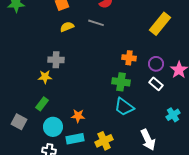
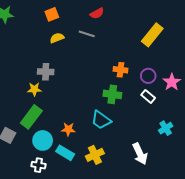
green rectangle: (42, 104) -> (31, 117), size x1.6
cyan trapezoid: (124, 107) -> (101, 120), moved
cyan rectangle: (75, 139) -> (65, 153), turned 42

